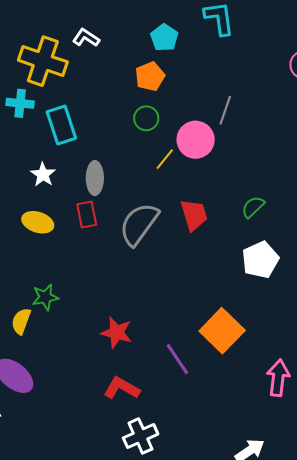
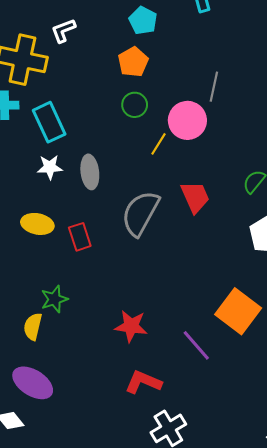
white L-shape: (86, 38) -> (63, 30), turned -48
white star: (43, 175) -> (50, 167), moved, turned -30
red rectangle: (87, 214) -> (80, 237), moved

